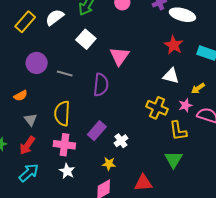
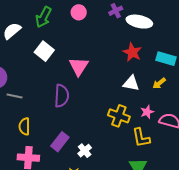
gray line: (65, 73) -> (15, 96), moved
yellow arrow: (198, 88) -> (159, 83), moved
yellow semicircle: (62, 113) -> (24, 126), size x0.7

